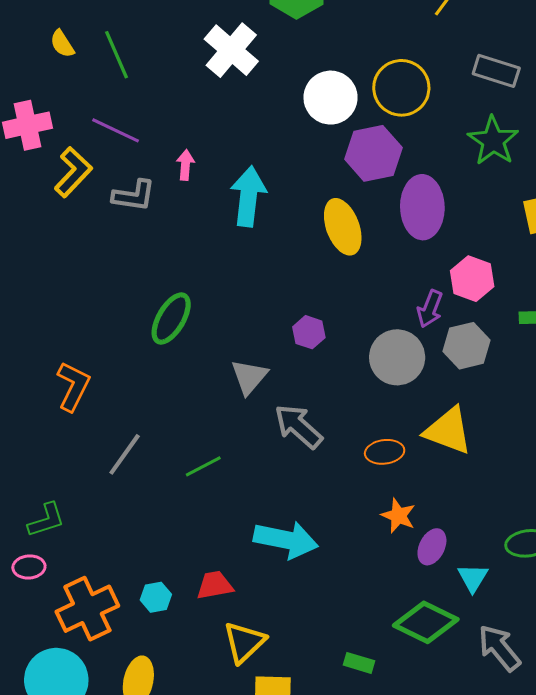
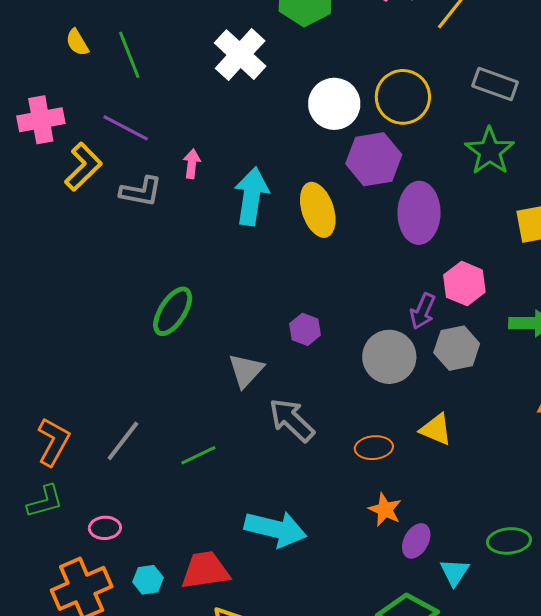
yellow ellipse: (343, 227) -> (318, 210), moved
orange L-shape: (73, 386) -> (53, 442), moved
yellow triangle: (448, 431) -> (436, 429), size x0.7
pink ellipse: (29, 567) -> (105, 528), moved
red trapezoid: (215, 585) -> (205, 570), size x1.4

